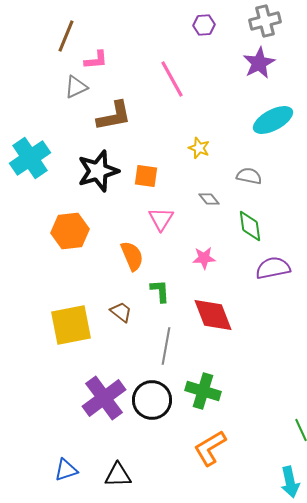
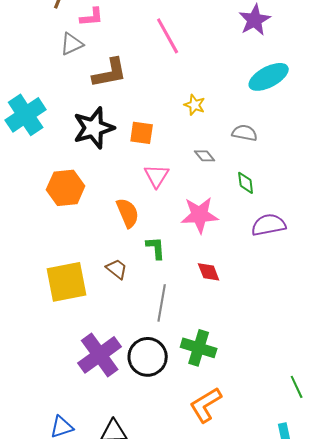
green diamond: (250, 226) -> (246, 183), size x0.7
pink star: (204, 258) -> (200, 215), size x1.6
red diamond: (213, 315) -> (209, 272), size x0.6

